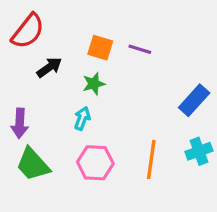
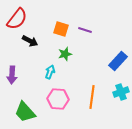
black arrow: (49, 67) -> (30, 41), turned 63
green star: (94, 84) -> (65, 54), moved
green trapezoid: (33, 164) -> (25, 112), moved

